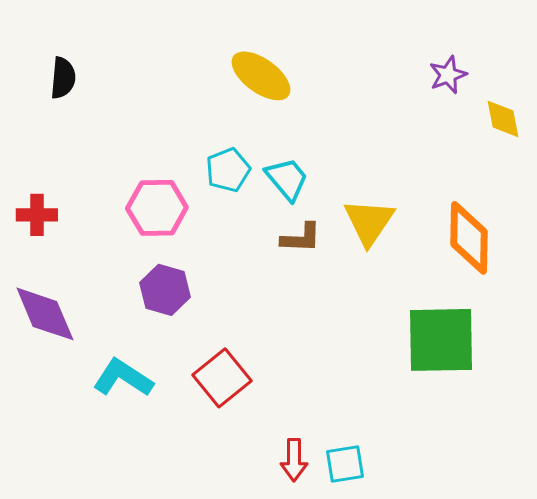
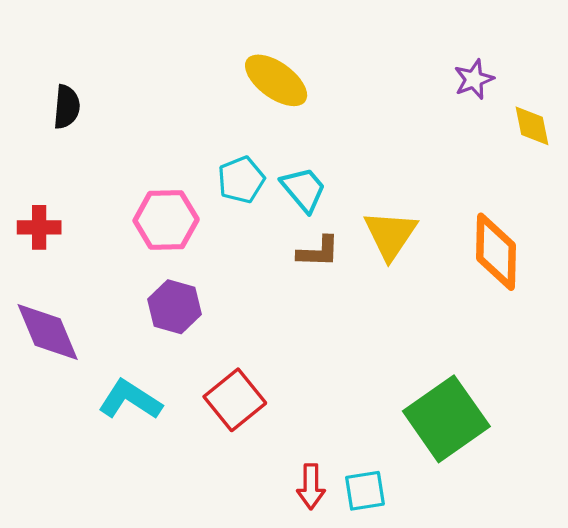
black semicircle: (63, 78) -> (67, 107), moved
green square: (441, 340) -> (446, 419), moved, turned -34

